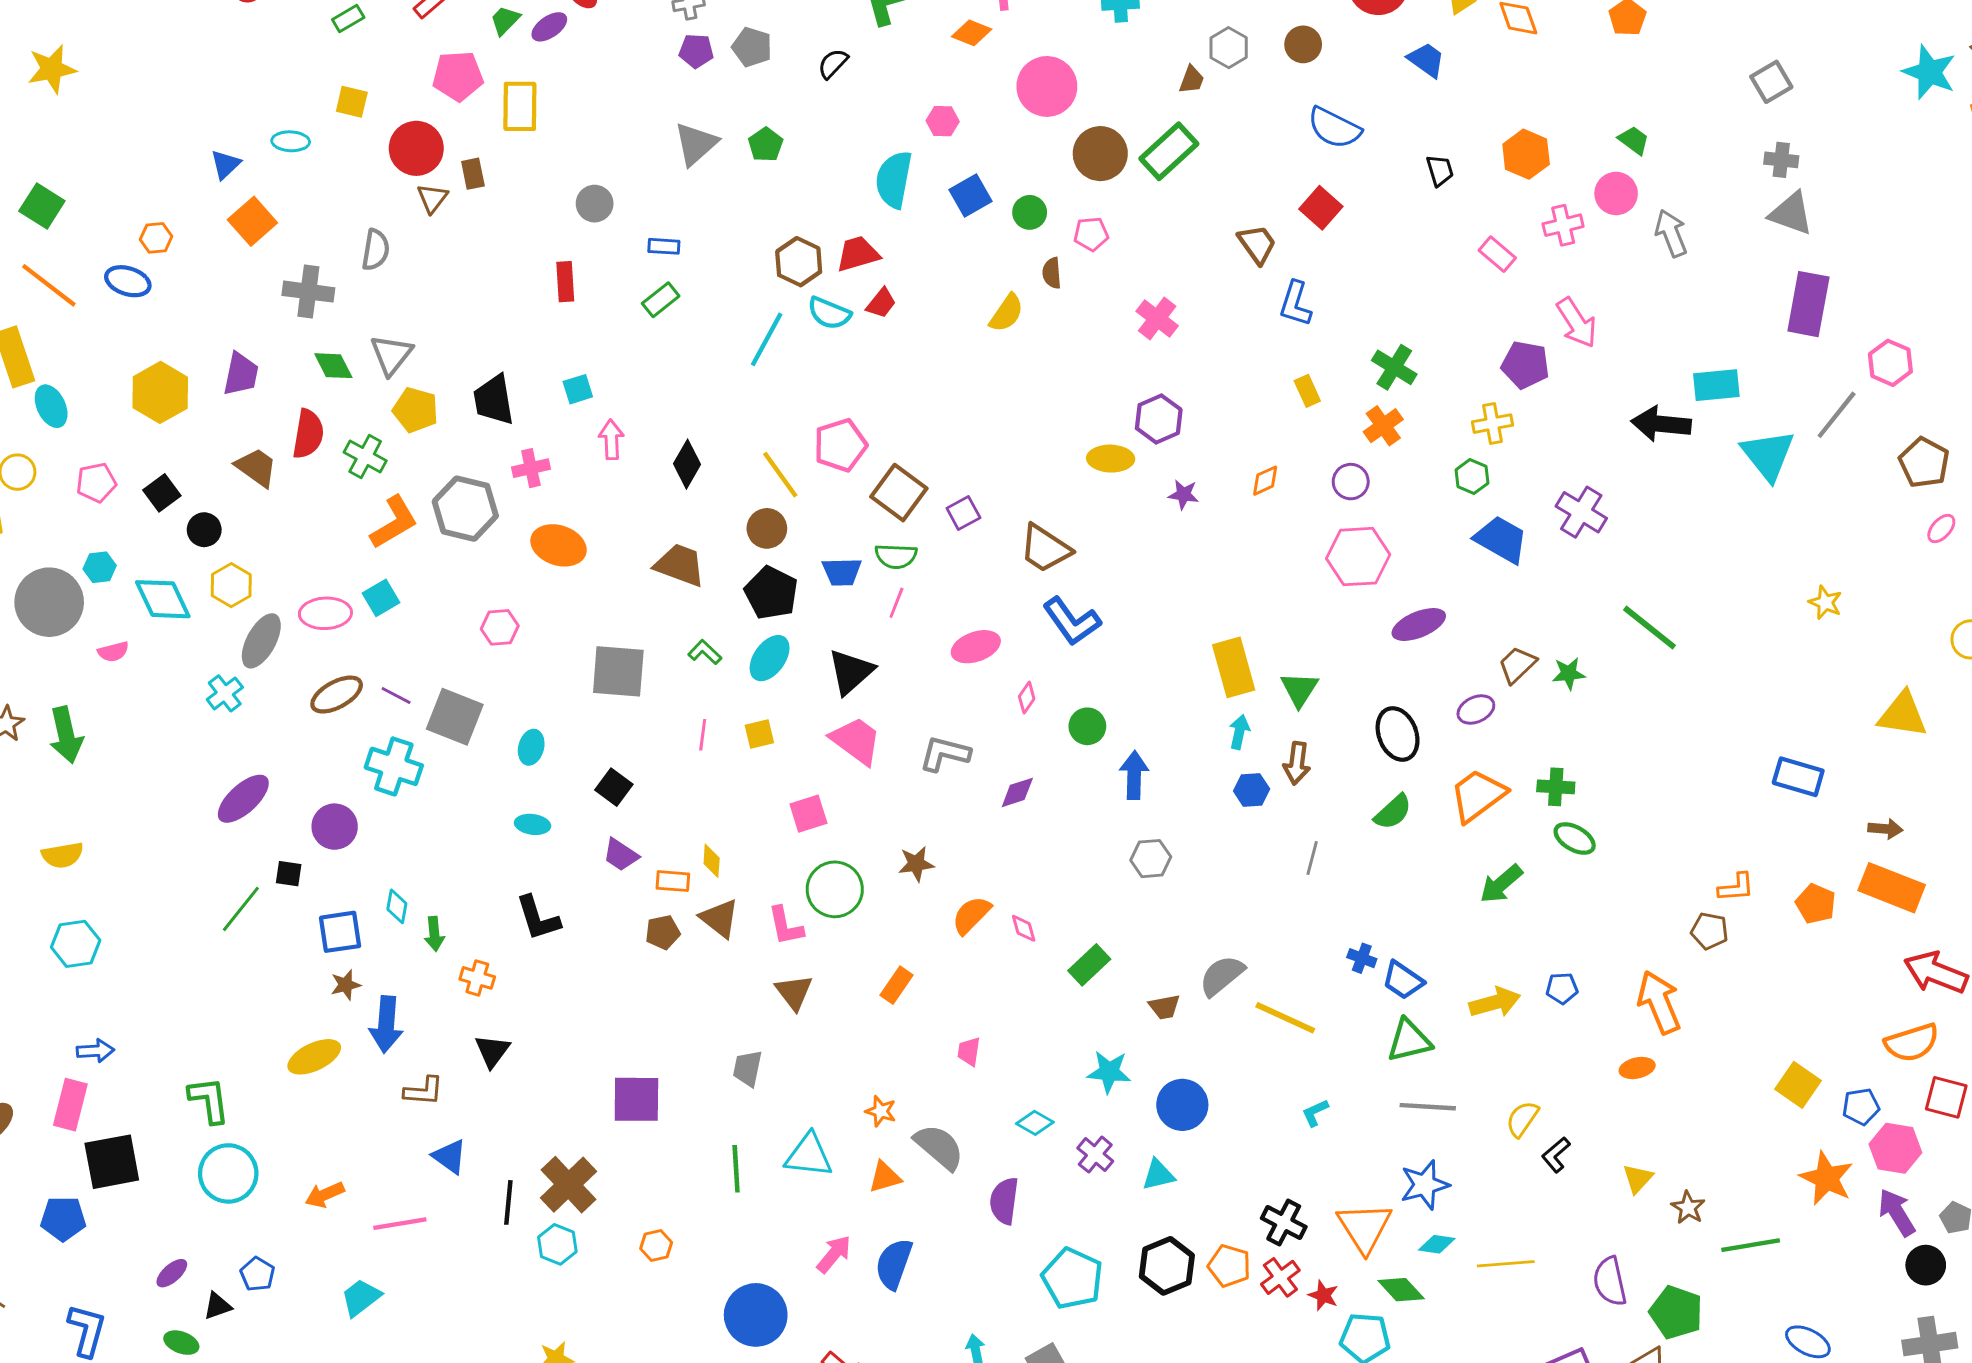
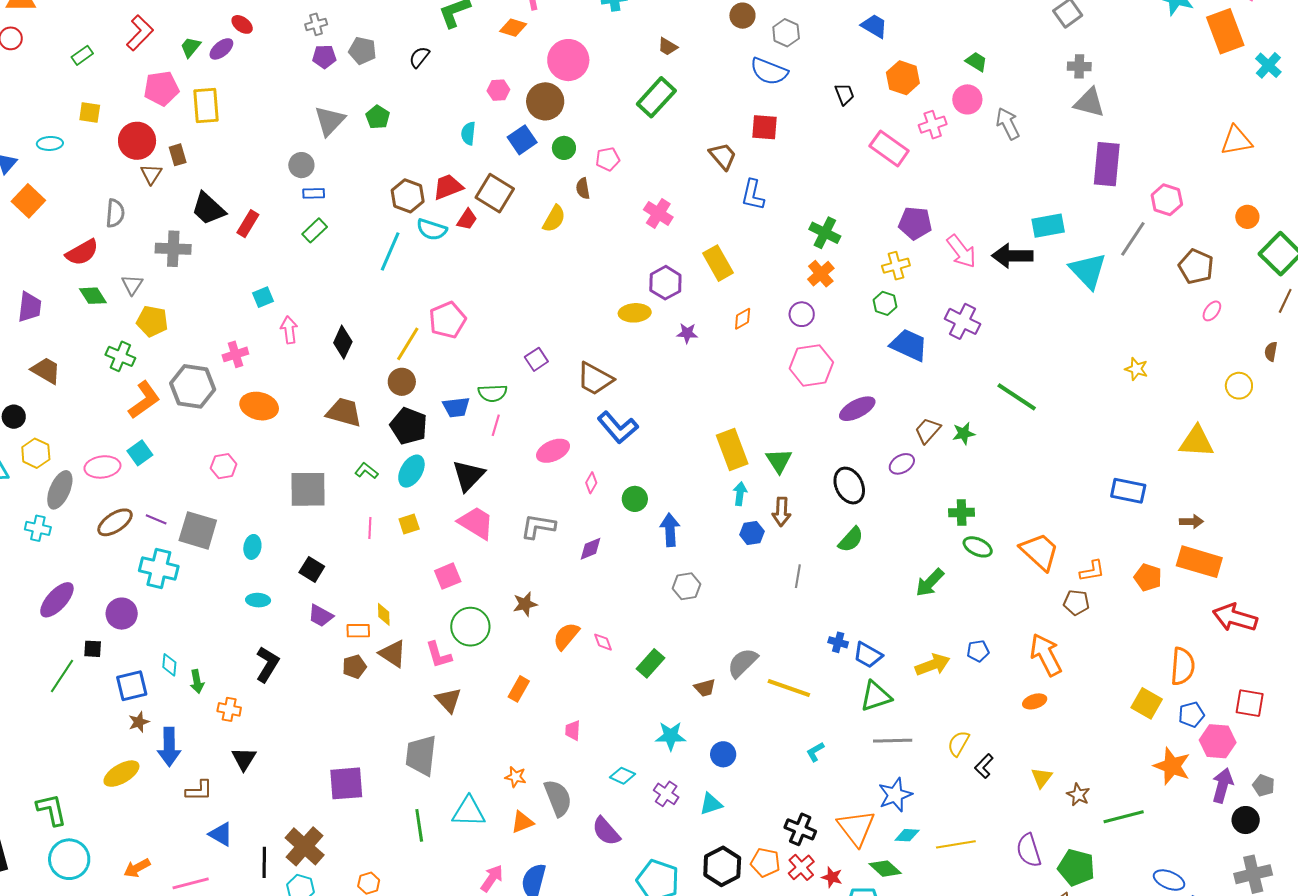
gray hexagon: (1229, 48) -> (786, 33), moved
blue trapezoid: (1426, 60) -> (874, 26), moved
brown trapezoid: (1192, 80) -> (668, 47), turned 105
brown circle: (1100, 154) -> (545, 101), moved
cyan semicircle: (894, 179) -> (468, 133), size x0.6
gray circle: (595, 204) -> (301, 165), moved
red square: (1321, 208) -> (765, 127), turned -32
pink rectangle: (1497, 254) -> (889, 148), size x1.5
red rectangle: (565, 282) -> (248, 224), turned 40
gray cross: (308, 292) -> (173, 249), moved
pink arrow: (1577, 323) -> (961, 251), moved
gray triangle: (391, 355) -> (132, 285), size x0.7
yellow rectangle: (1307, 391) -> (718, 263), moved, size x1.6
black trapezoid: (494, 400) -> (208, 209), moved, turned -33
red semicircle: (308, 434) -> (82, 252), moved, turned 56
yellow line: (780, 475) -> (408, 344), turned 72
brown square: (899, 493) -> (495, 193), moved
cyan cross: (225, 693) -> (38, 528), turned -35
orange trapezoid: (1478, 795) -> (1040, 552), moved, turned 84
black L-shape: (538, 918) -> (267, 664), turned -126
orange semicircle: (1912, 1043) -> (1183, 666), moved, turned -63
gray trapezoid: (747, 1068) -> (421, 755), size x1.6
blue circle: (1182, 1105) -> (723, 754), size x0.7
gray semicircle: (939, 1147) -> (558, 798), turned 33
purple semicircle: (1004, 1201) -> (606, 831), turned -44
purple arrow: (1897, 1212) -> (1223, 785), turned 52

